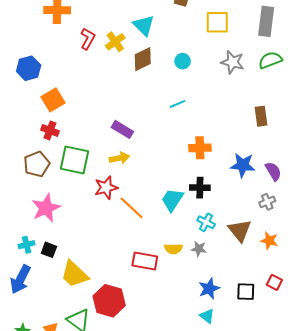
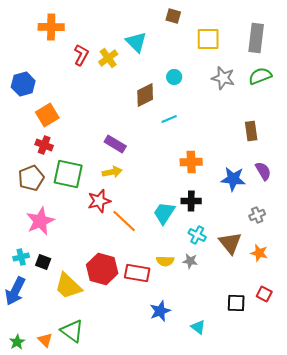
brown diamond: (143, 59) -> (145, 95), moved
purple semicircle: (273, 171) -> (263, 171), moved
blue star: (209, 289) -> (160, 311), moved
red hexagon: (109, 301) -> (102, 269), moved

